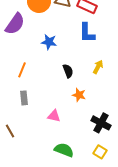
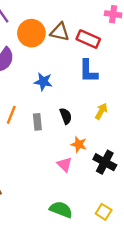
gray rectangle: (24, 98) -> (37, 122), moved
pink triangle: (54, 116) -> (65, 165), moved, turned 32
black cross: (101, 123) -> (105, 162), moved

